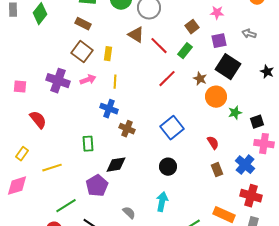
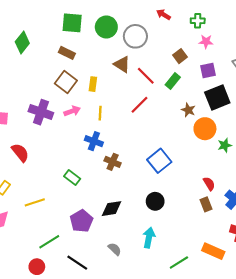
black square: (228, 67) -> (217, 98), turned 35
red line: (167, 79) -> (140, 105), moved
red semicircle: (213, 143) -> (209, 184), moved
green rectangle: (88, 144) -> (72, 177), turned -49
black diamond: (116, 165) -> (112, 209), moved

